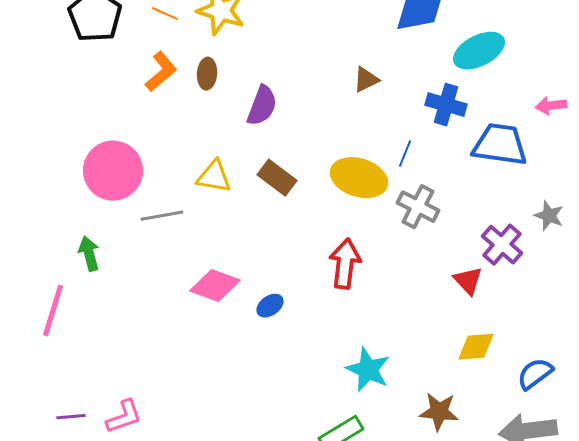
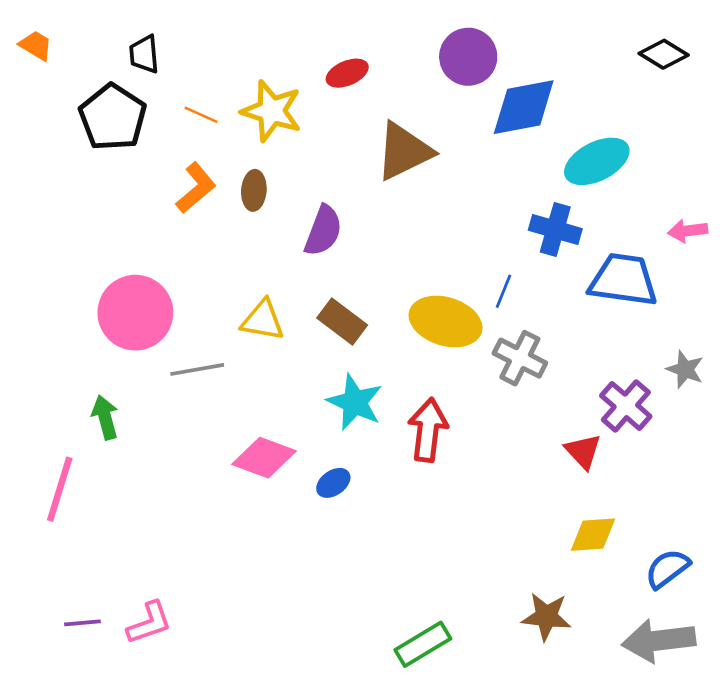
brown triangle: (366, 80) -> (404, 151), moved, size x1.8
cyan star: (368, 370) -> (355, 402), moved

